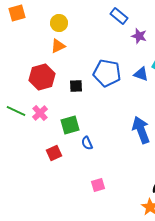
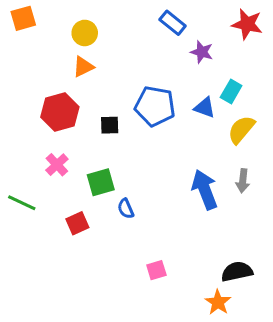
green line: (16, 111) -> (22, 203), moved
pink square: (98, 185) -> (156, 270), moved

